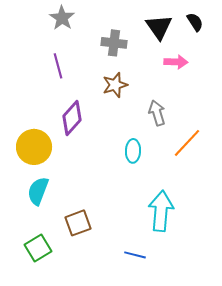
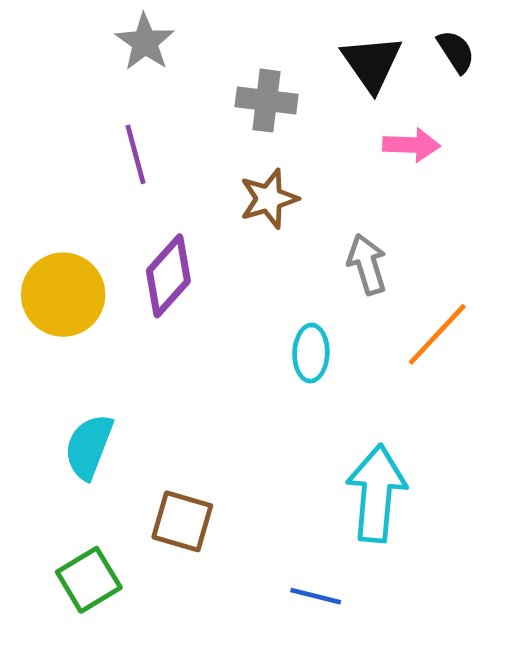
yellow circle: (34, 147) -> (63, 295), moved
brown square: (78, 223) -> (182, 521), turned 36

